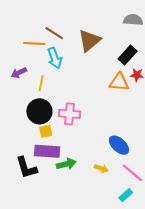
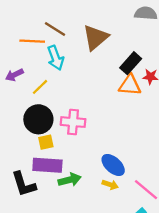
black rectangle: (128, 55) -> (131, 63), moved
yellow line: (41, 83) -> (40, 87), turned 35
blue ellipse: (119, 145) -> (113, 165), moved

